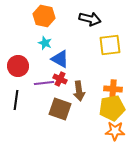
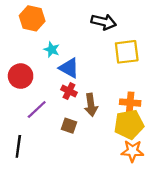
orange hexagon: (44, 16) -> (32, 18), moved
purple line: (44, 83) -> (37, 109), moved, turned -36
black line: (16, 100) -> (18, 146), moved
brown square: (60, 109) -> (69, 126), size x0.6

